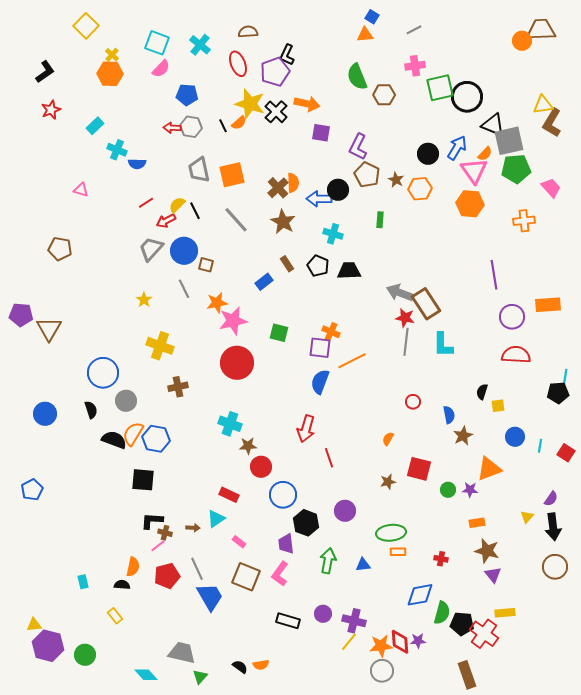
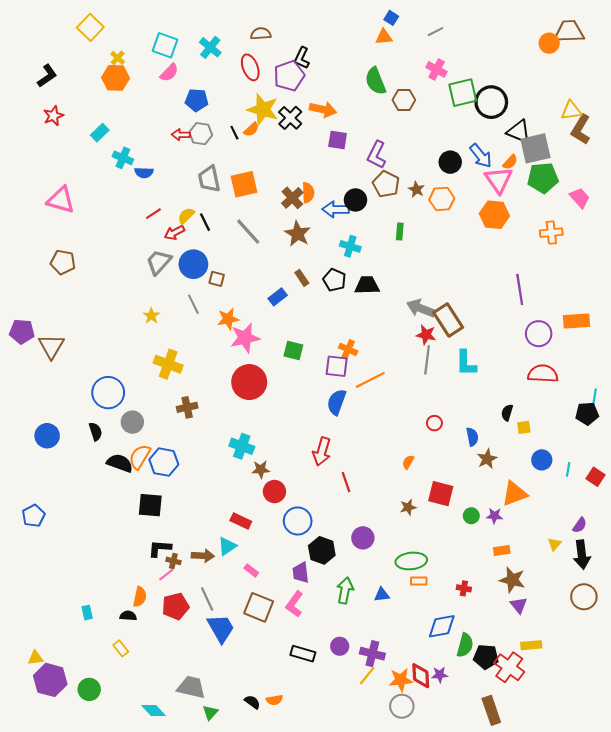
pink cross: (415, 66) -> (437, 69), turned 36
blue arrow: (457, 148) -> (481, 156), turned 110
pink triangle: (81, 190) -> (61, 200), moved, size x1.8
brown arrow: (193, 528) -> (203, 556), size x1.5

